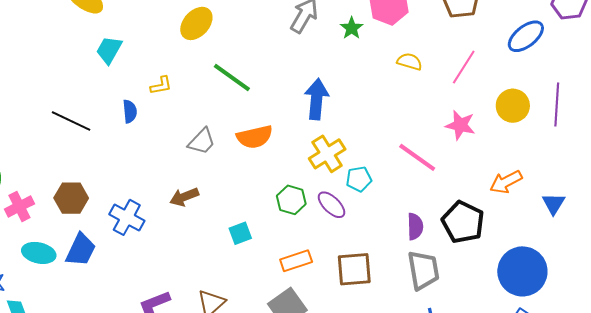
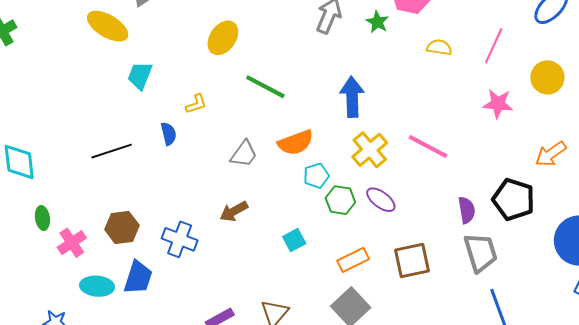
black line: (71, 121) -> (112, 151), turned -36
pink line: (417, 157) -> (428, 146), moved
cyan pentagon: (359, 179) -> (316, 176), moved

